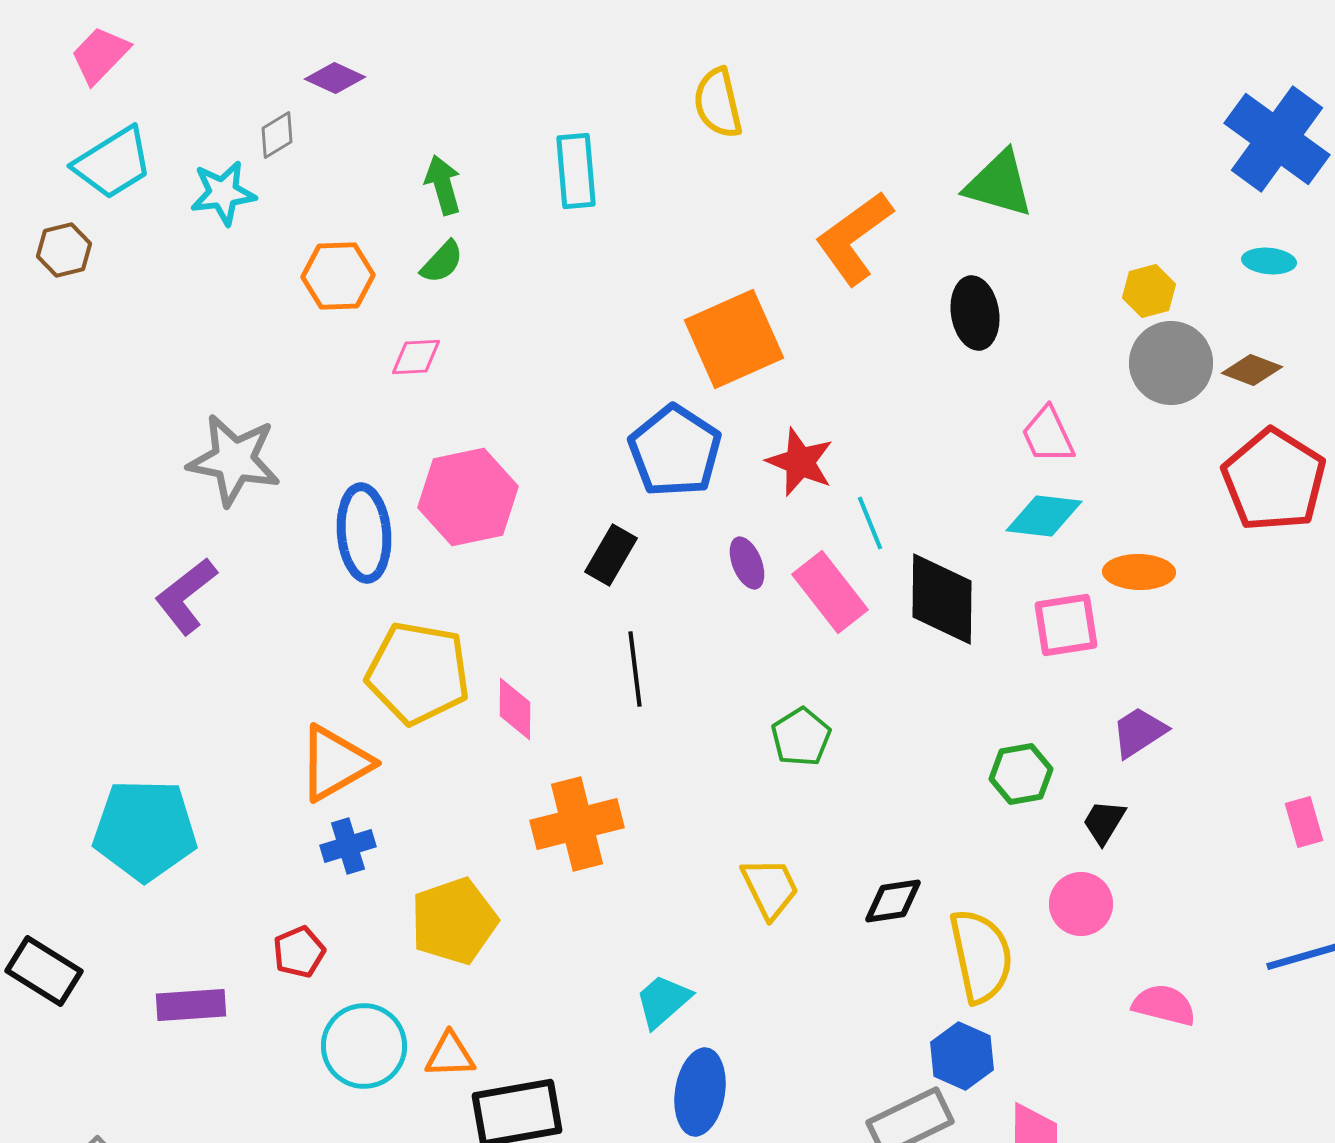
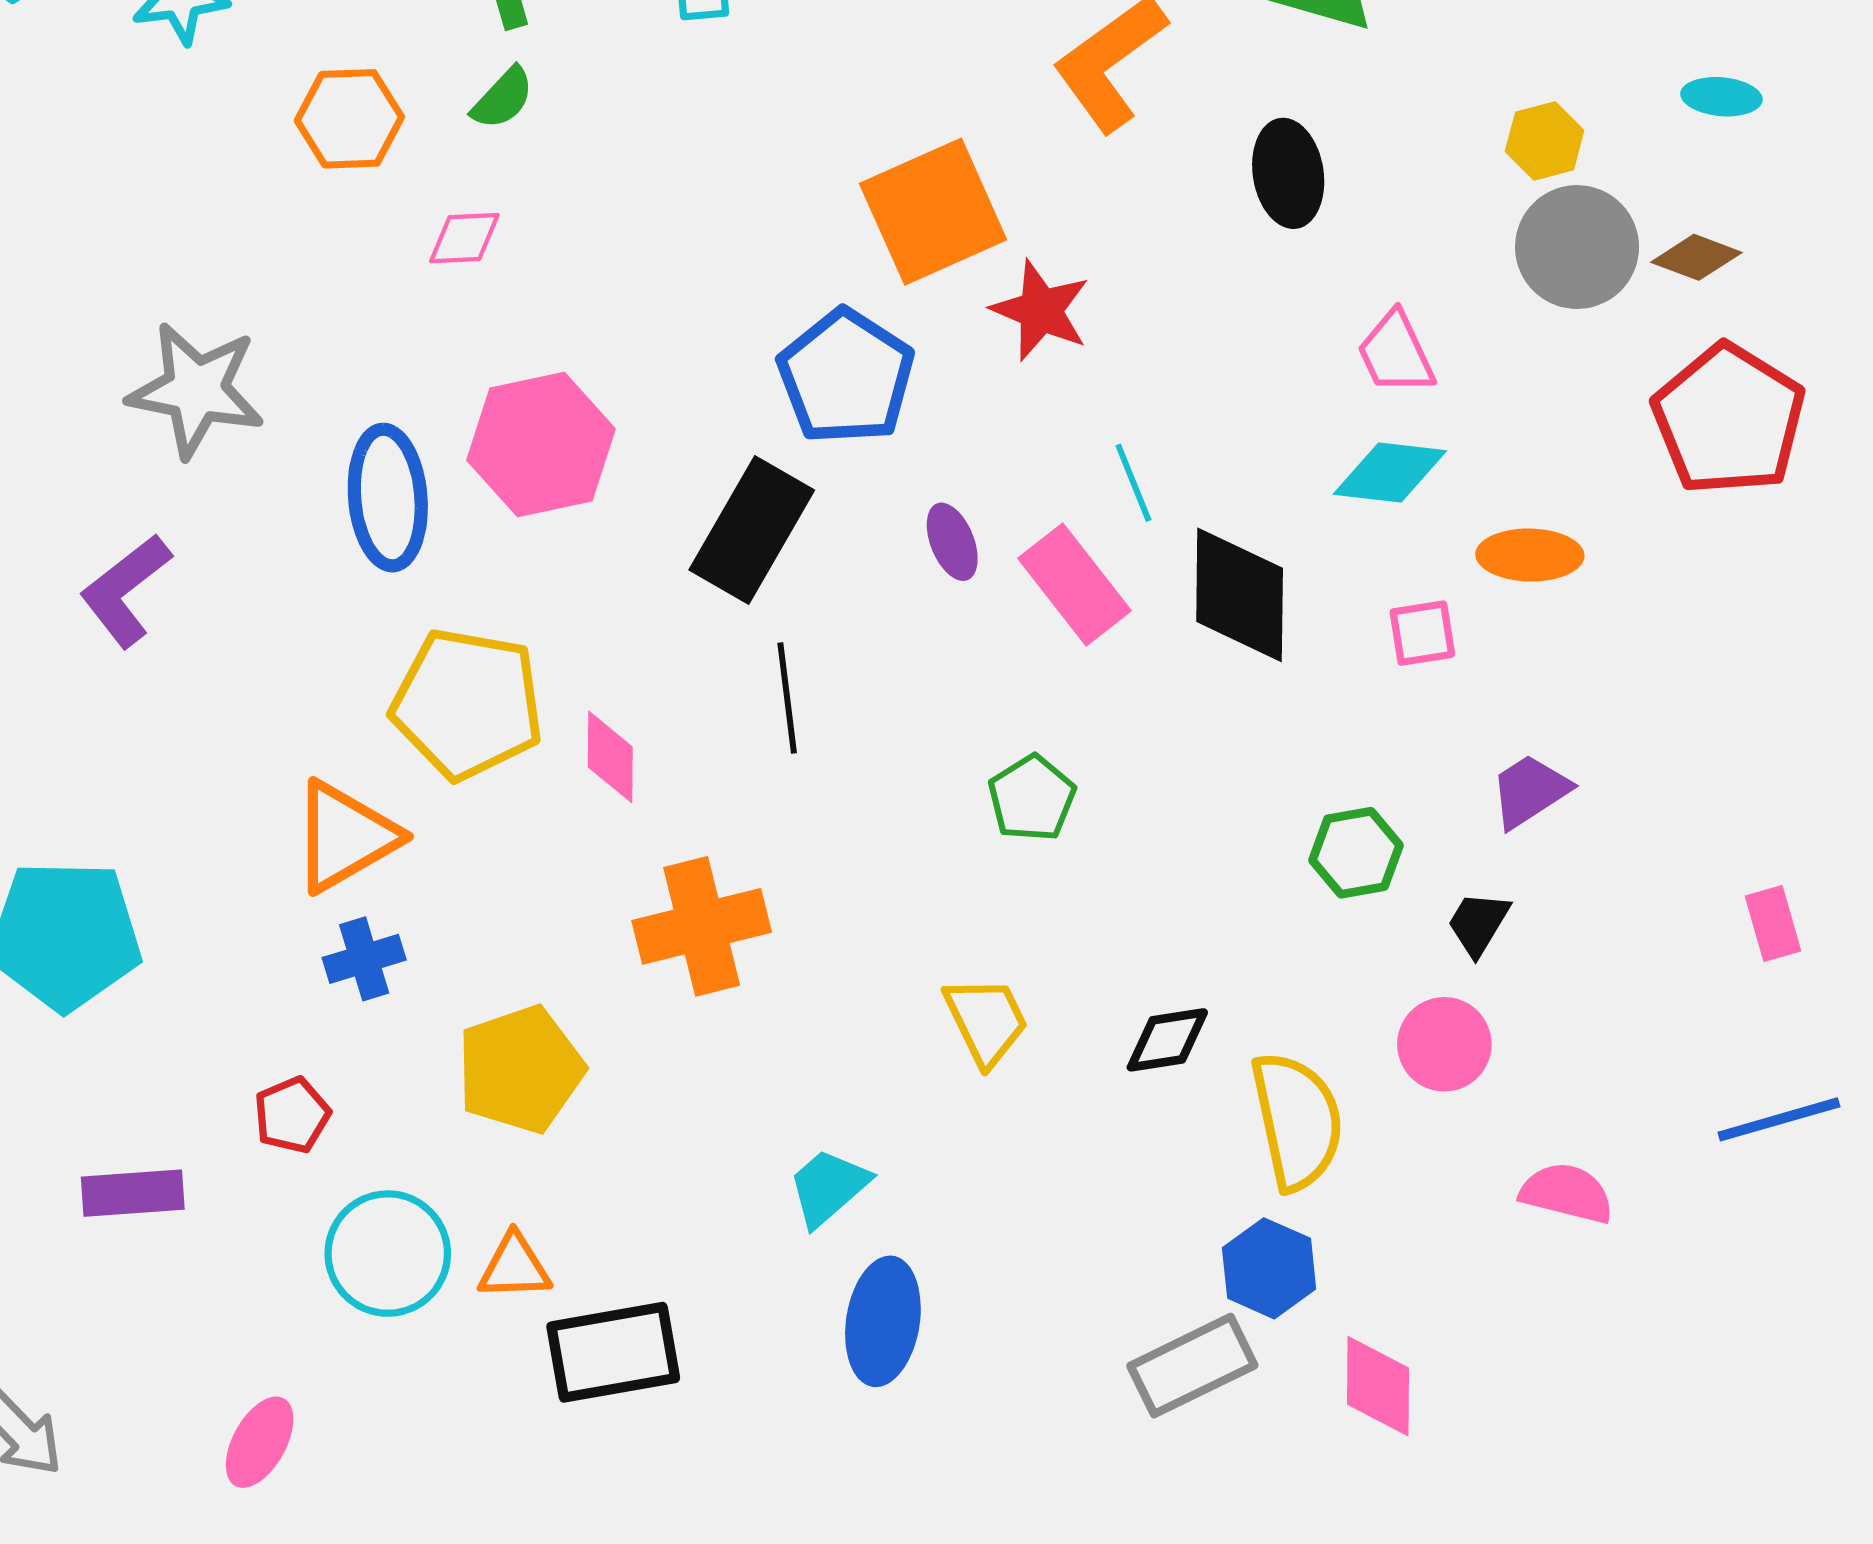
red star: (800, 462) -> (1041, 310), moved
black rectangle: (611, 555) -> (752, 530), size x1.6
pink square: (1066, 625) -> (1422, 633), size x0.7

